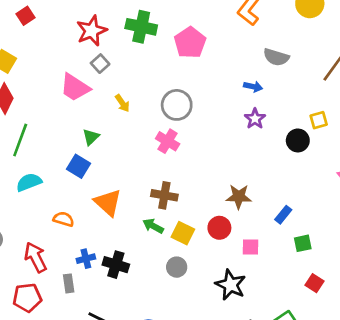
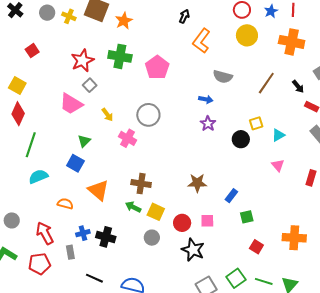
pink cross: (168, 141) -> (128, 138), moved
red circle: (219, 228) -> (182, 223), moved

